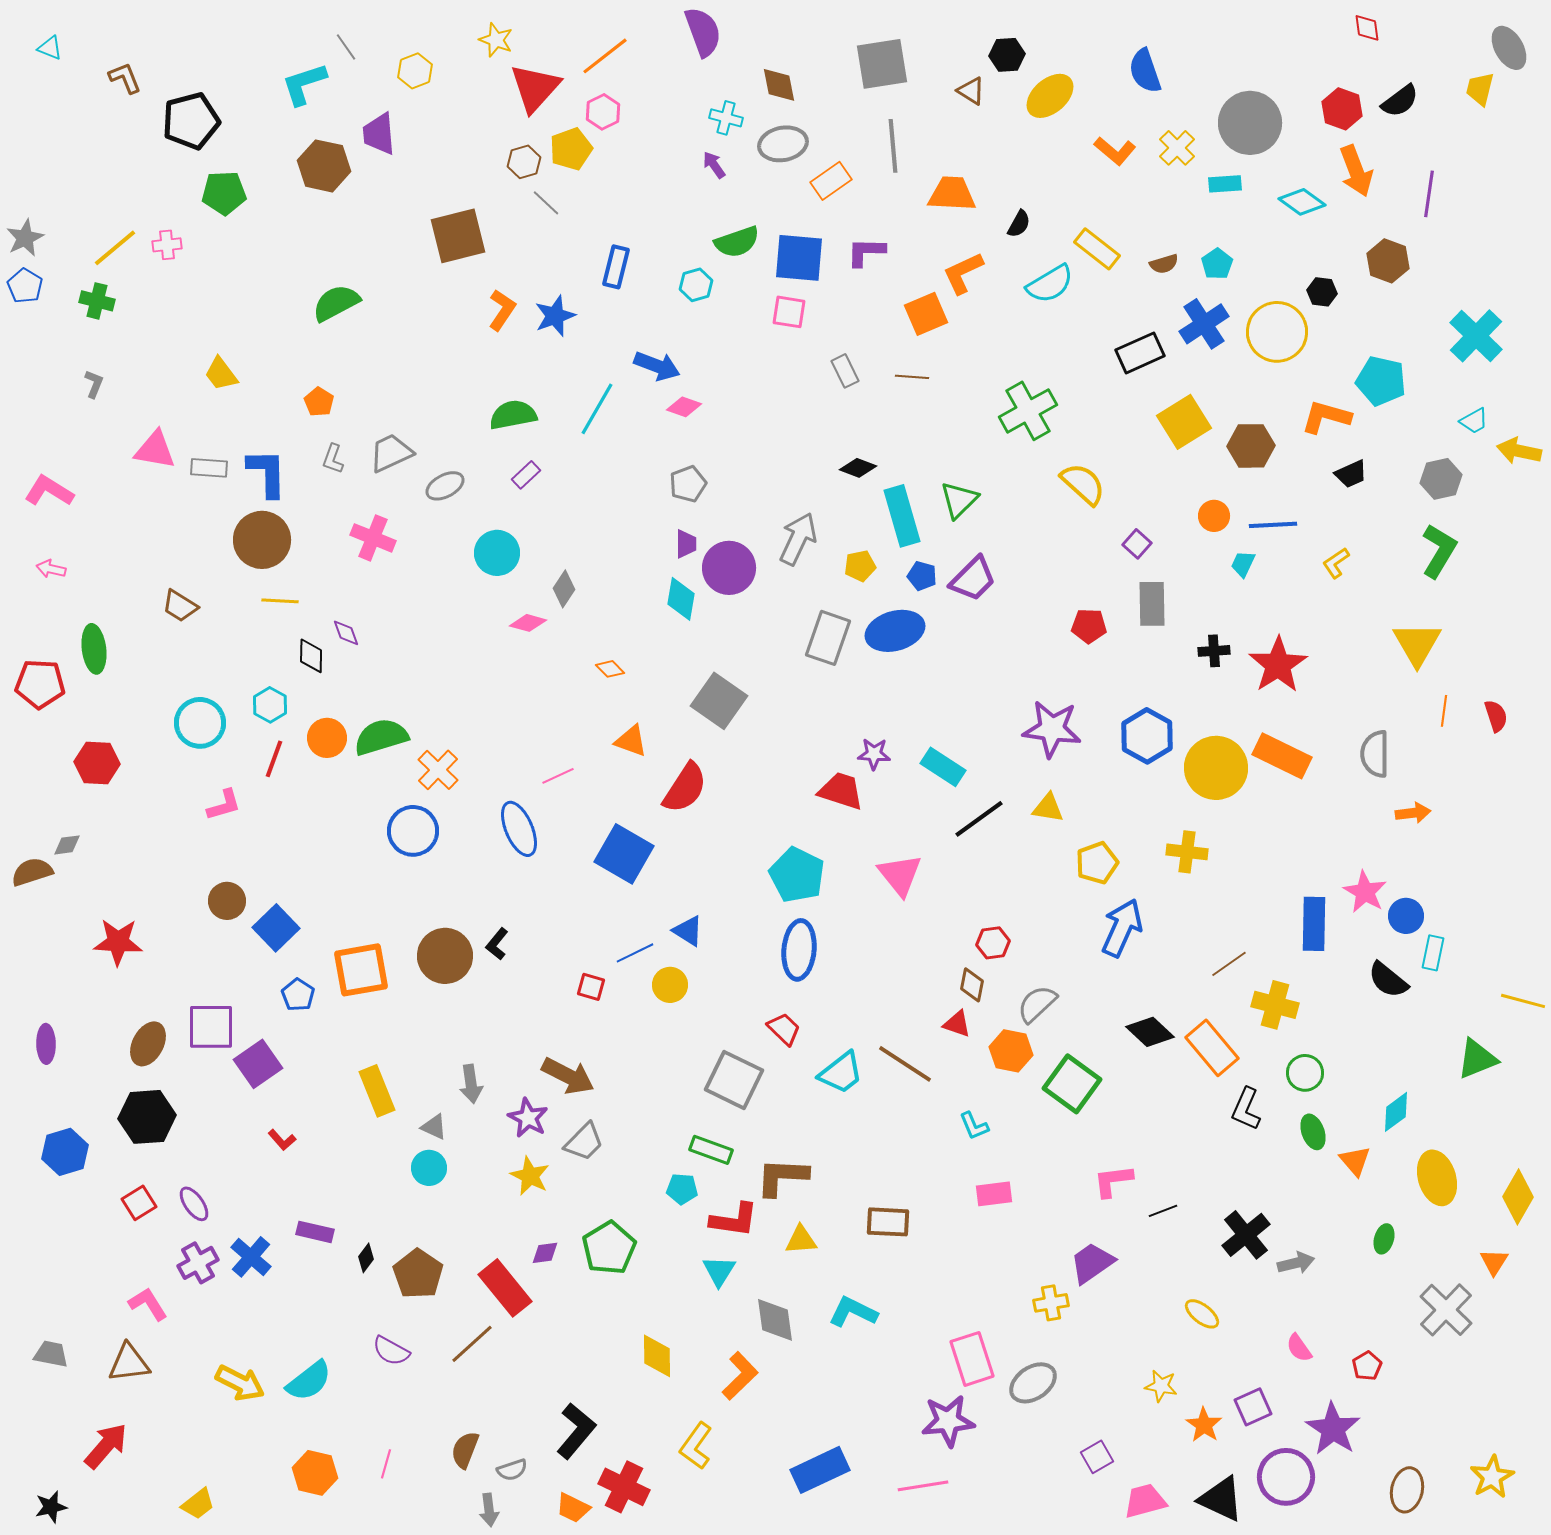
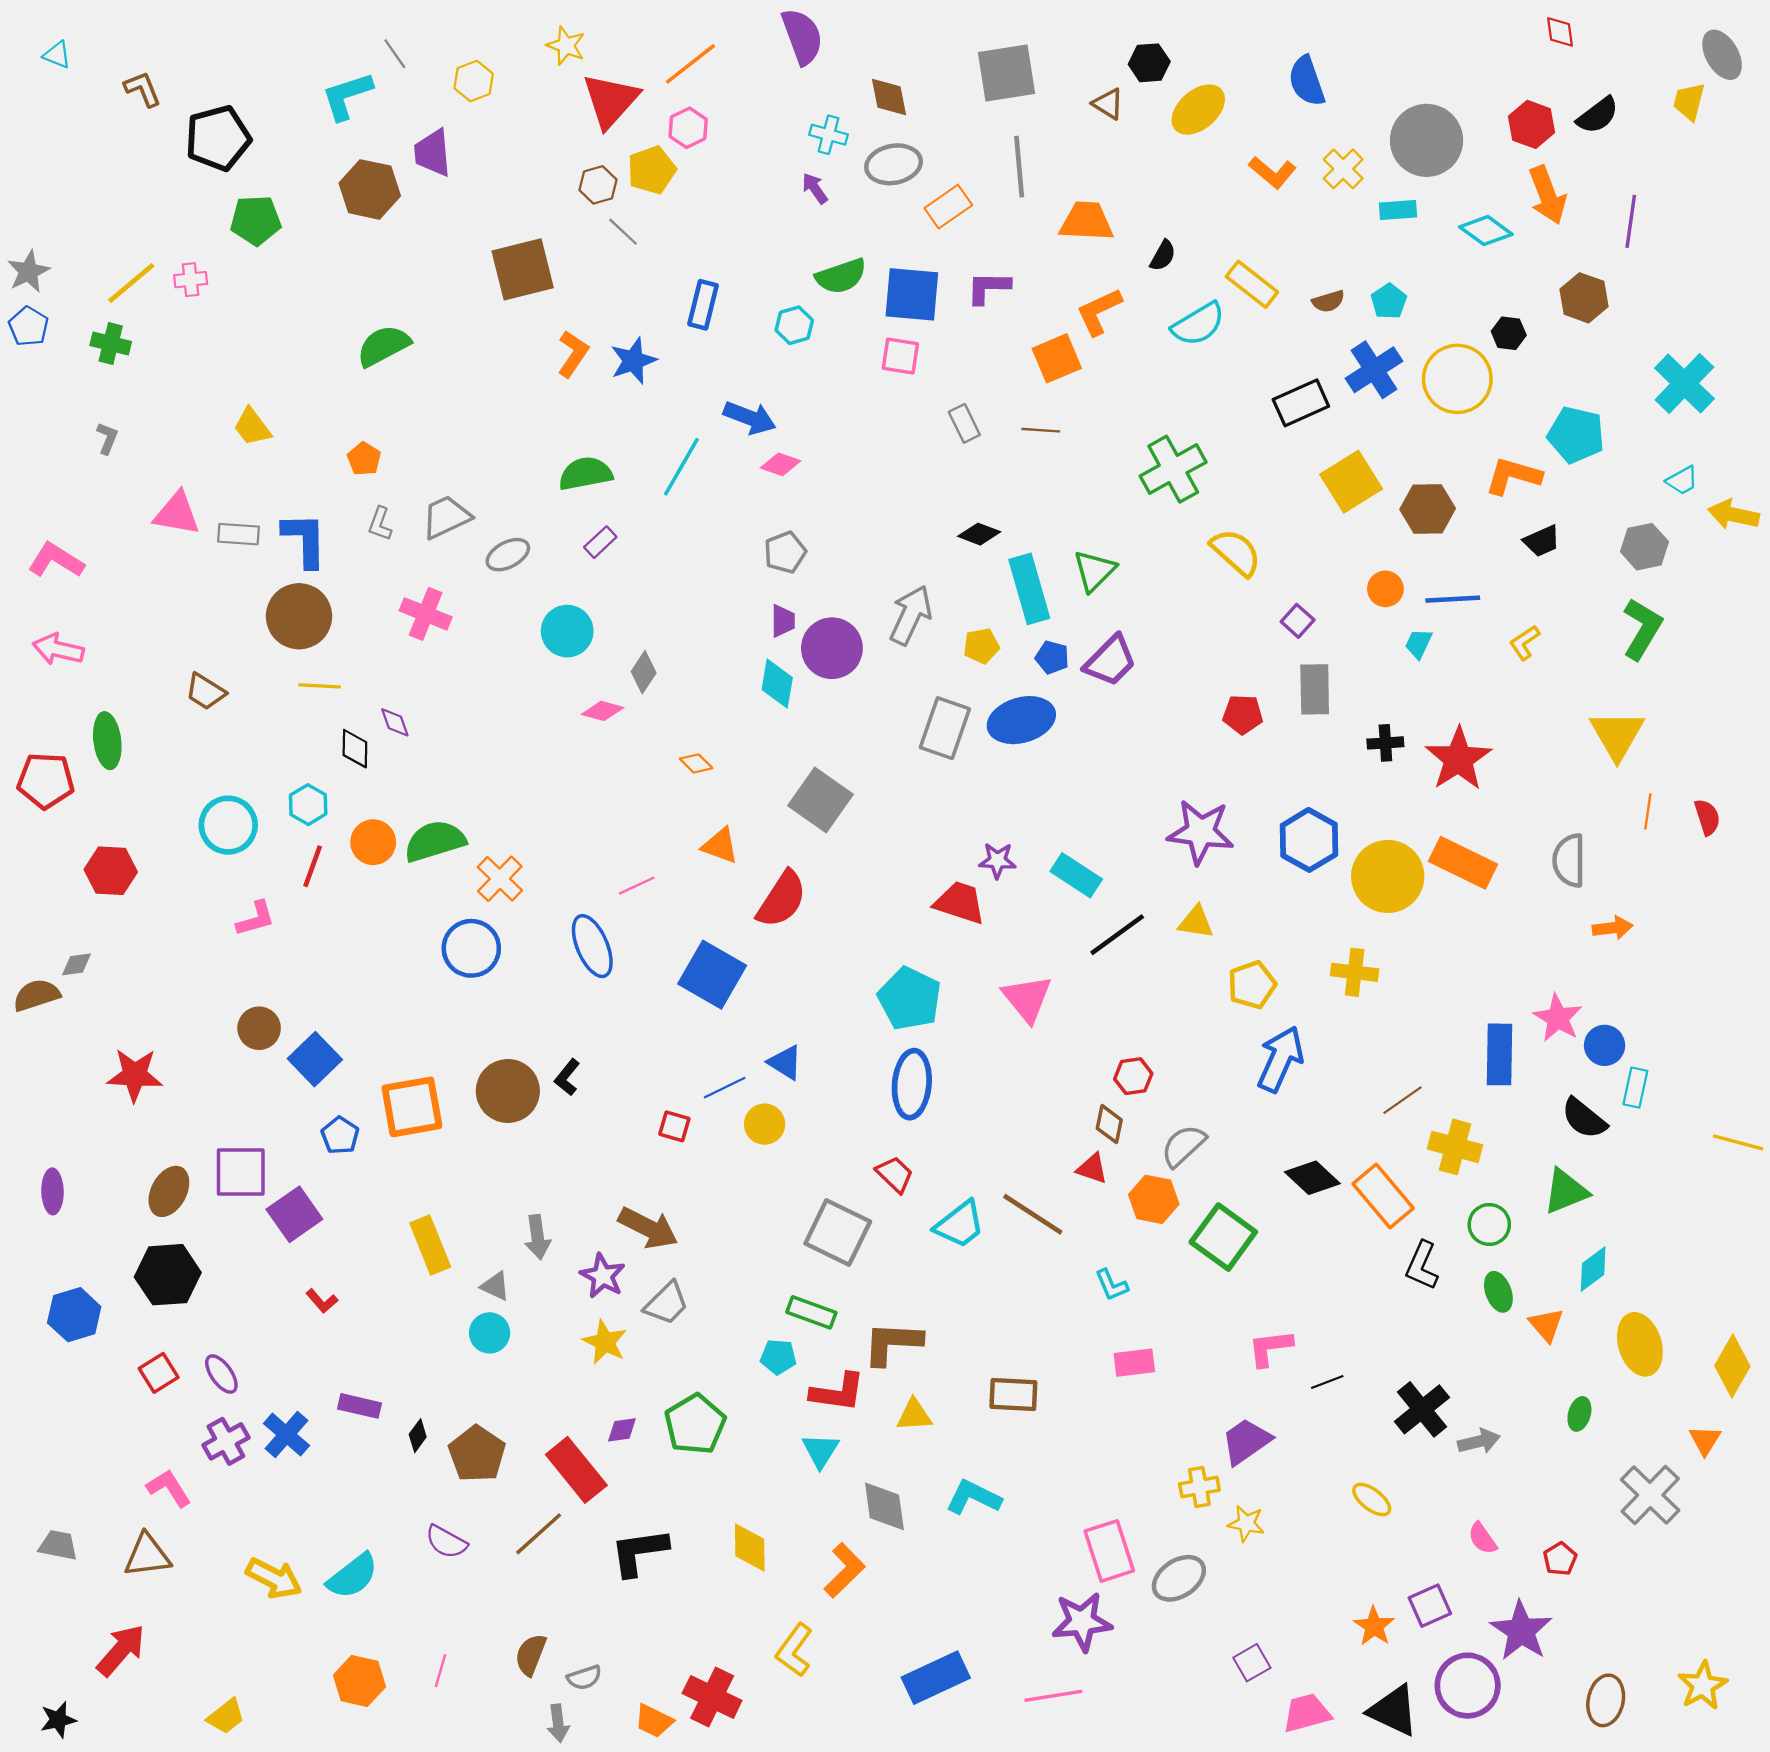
pink arrow: (51, 569) -> (58, 649), size x1.5
green triangle: (1477, 1059) -> (1566, 1191), moved
yellow star: (1161, 1386) -> (1246, 1524), moved
black L-shape: (576, 1431) -> (639, 1552), moved, turned -138

